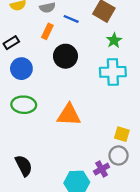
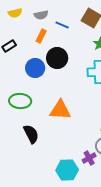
blue circle: (21, 69) -> (35, 68), moved
black semicircle: (24, 166) -> (31, 134), moved

